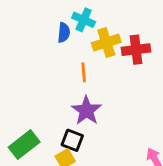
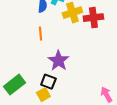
orange line: (84, 72) -> (40, 34), moved

